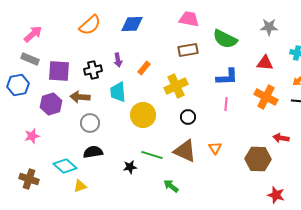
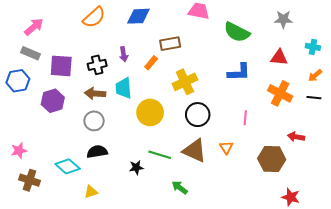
brown rectangle: (188, 50) -> (170, 44), moved
brown arrow: (80, 97) -> (95, 93), moved
pink line: (226, 104) -> (245, 118), moved
black circle: (188, 117) -> (198, 115), size x1.5
pink star: (32, 136) -> (19, 151), moved
yellow triangle: (80, 186) -> (91, 192), moved

